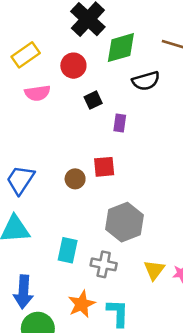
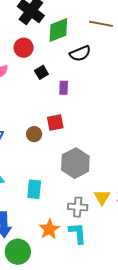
gray cross: (104, 264) -> (78, 207), moved

